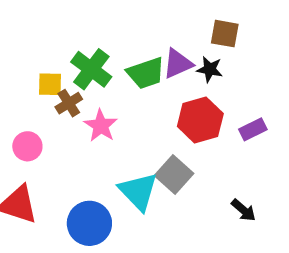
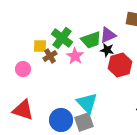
black star: (210, 69) -> (107, 50), moved
pink star: (101, 126) -> (75, 56), moved
pink circle: (27, 146) -> (23, 69), moved
gray square: (174, 174) -> (84, 122), moved, turned 30

